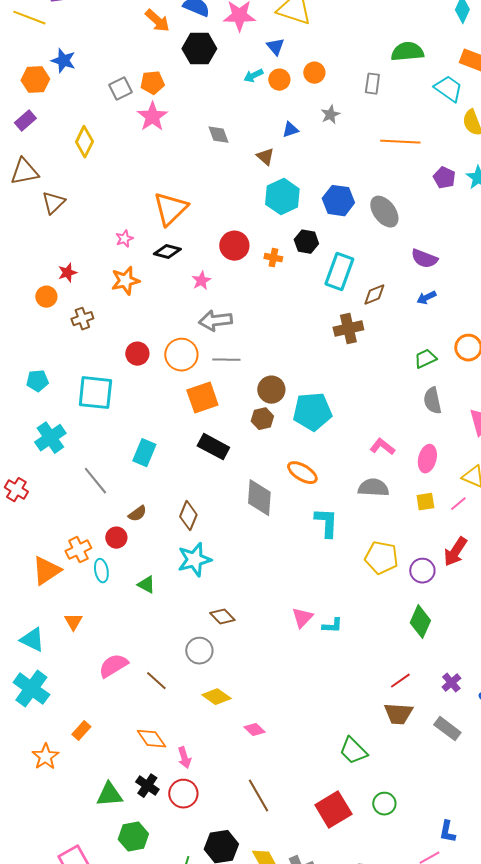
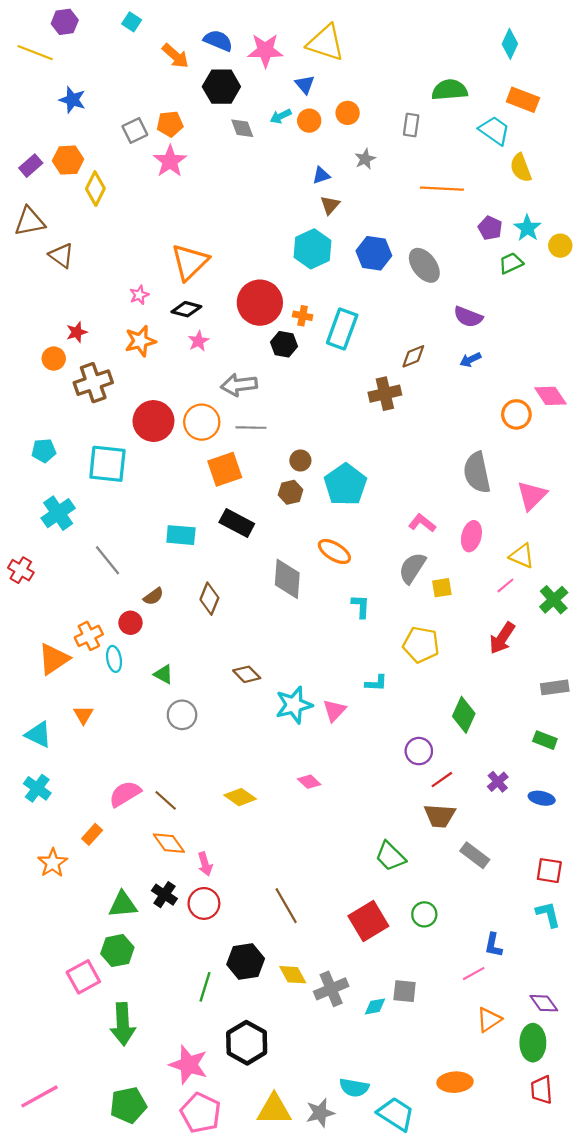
orange hexagon: (35, 80) -> (68, 160), moved
gray diamond: (218, 135) -> (242, 128), moved
brown triangle: (265, 157) -> (330, 205), moved, turned 30
brown triangle: (53, 203) -> (61, 255), turned -40
black hexagon: (306, 242) -> (284, 344), moved
red circle: (234, 246) -> (260, 303), size x1.4
cyan rectangle: (339, 272) -> (342, 329), moved
pink star: (201, 281) -> (198, 341), moved
brown cross: (82, 319) -> (93, 383), size x1.6
red circle: (137, 354) -> (153, 421), size x1.6
green trapezoid: (425, 359) -> (511, 263), moved
brown circle: (271, 390) -> (300, 460), size x0.7
gray semicircle: (432, 401) -> (477, 473), size x1.4
cyan pentagon: (312, 412) -> (345, 485), turned -30
cyan rectangle: (144, 453) -> (181, 535), moved, turned 72
gray semicircle: (373, 488) -> (412, 568), turned -60
yellow square: (425, 502) -> (442, 588), moved
cyan L-shape: (326, 523) -> (361, 606), size x0.7
cyan star: (194, 560) -> (294, 705), moved
purple circle: (422, 571) -> (419, 751), moved
brown diamond: (222, 617) -> (247, 674), moved
cyan L-shape: (332, 626) -> (376, 683), moved
gray circle: (199, 651) -> (182, 715), moved
pink semicircle: (113, 666) -> (125, 794), moved
brown line: (156, 681) -> (166, 800), moved
cyan cross: (31, 689) -> (37, 788), size x0.7
gray rectangle: (447, 729) -> (475, 855), moved
pink diamond: (254, 730) -> (309, 782), moved
green hexagon: (133, 837) -> (117, 951), moved

